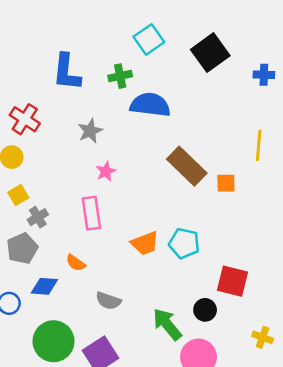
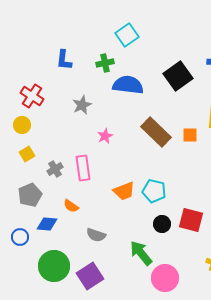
black square: (210, 53) -> (178, 76), moved
blue L-shape: (67, 72) -> (64, 60), size x0.7
pink star: (106, 171) -> (105, 136), moved
orange square: (226, 183) -> (190, 135), moved
gray cross: (38, 217) -> (55, 169), moved
black circle: (205, 310) -> (162, 224), moved

